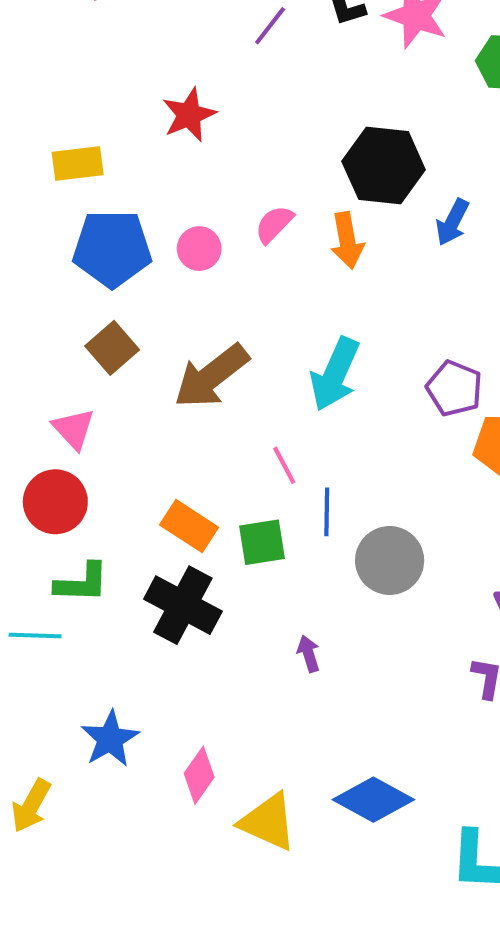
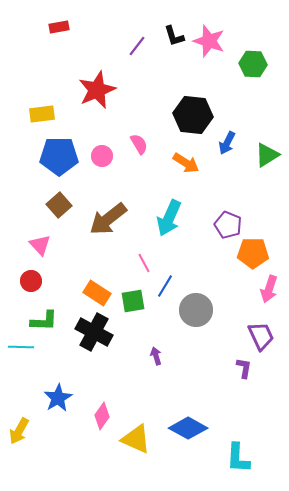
red star: (189, 115) -> (97, 90), size x1.4
pink semicircle: (274, 224) -> (139, 144), turned 105
orange arrow: (347, 240) -> (186, 163), moved, turned -48
red circle: (55, 502) -> (31, 281), size x0.7
blue line: (327, 512) -> (165, 286), turned 30

